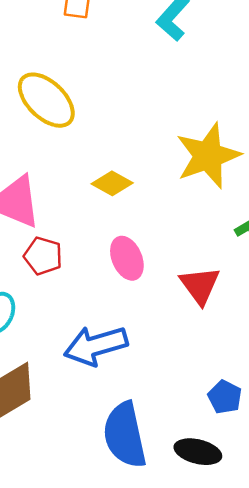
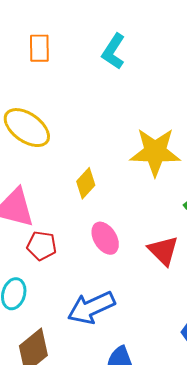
yellow star: (208, 156) -> (155, 152), turned 30
yellow diamond: (112, 183) -> (86, 183), turned -68

